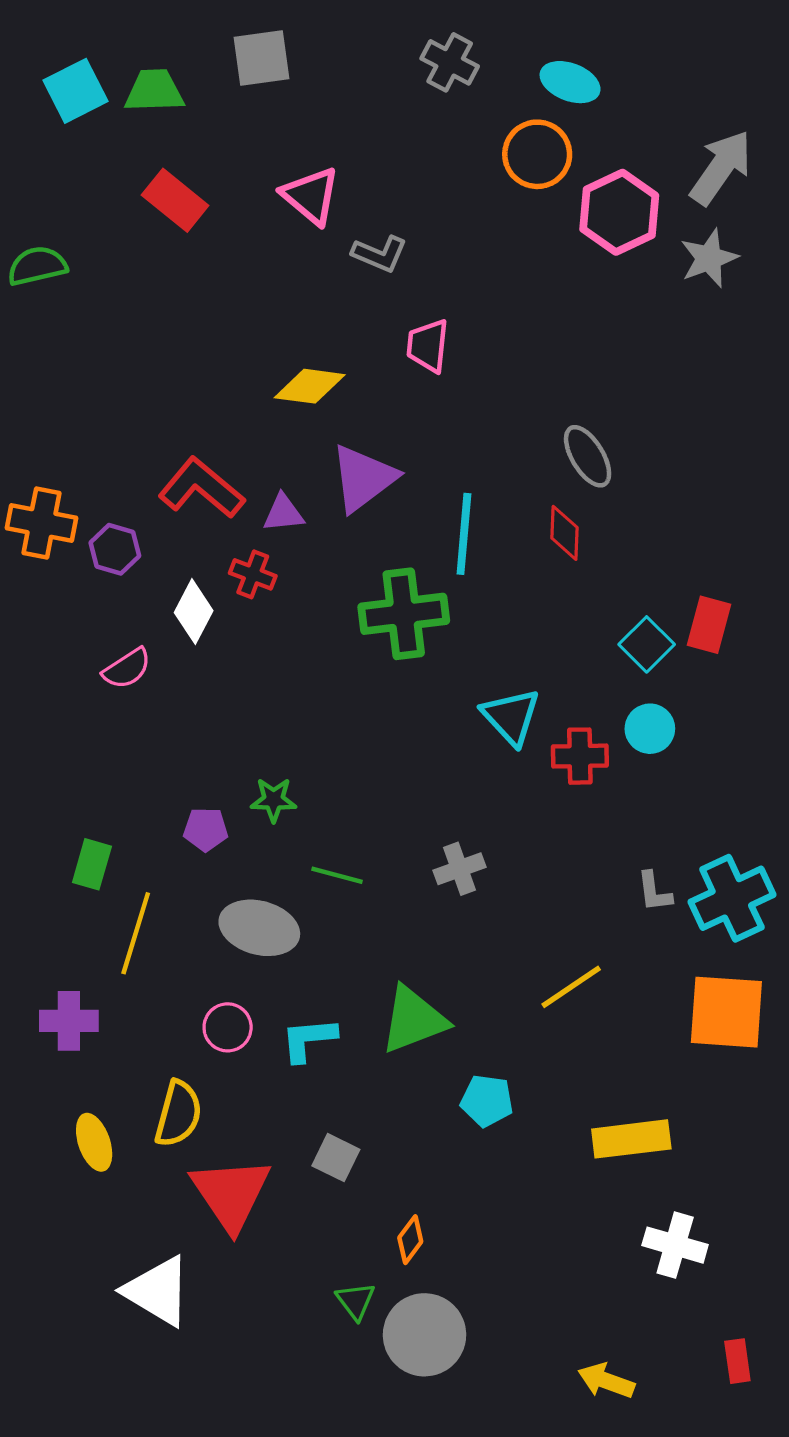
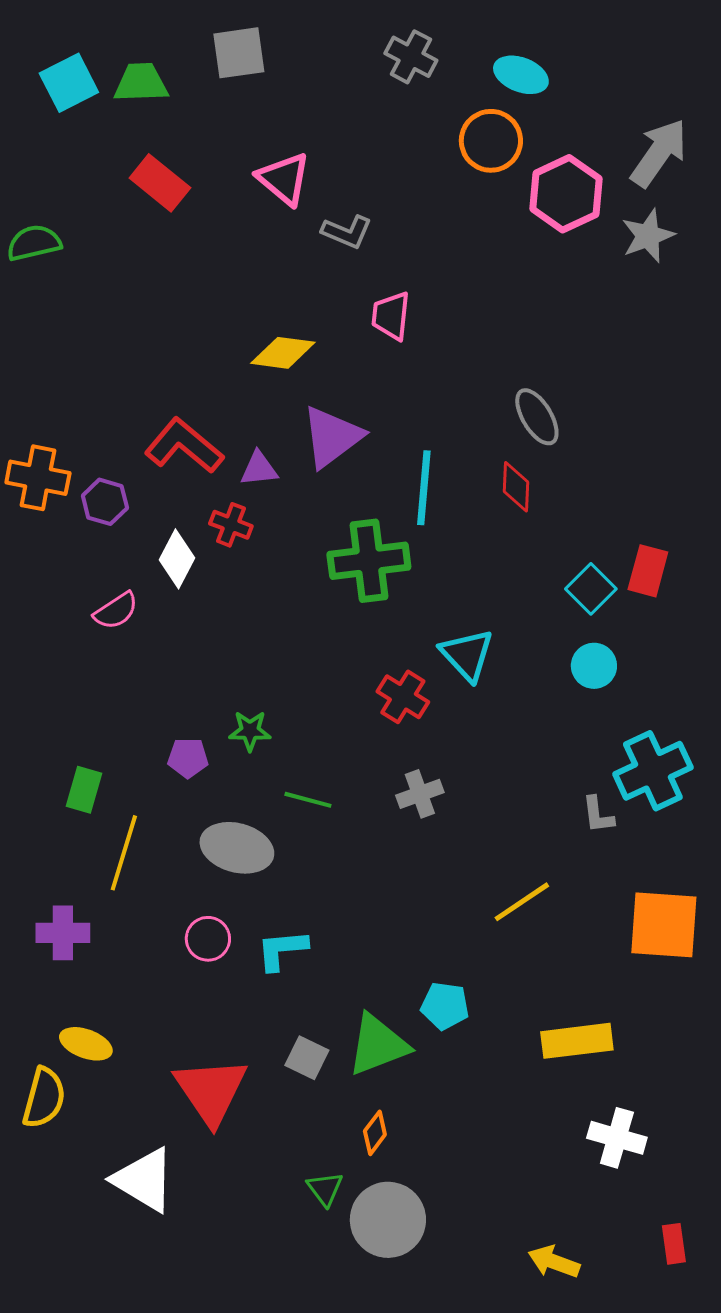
red cross: (580, 756) -> (403, 697), moved, turned 33
cyan cross: (732, 898) -> (653, 771), moved
green triangle: (414, 1020) -> (378, 1045), moved
yellow semicircle: (178, 1114) -> (44, 1098), moved
yellow ellipse: (94, 1142) -> (86, 1044), turned -51

